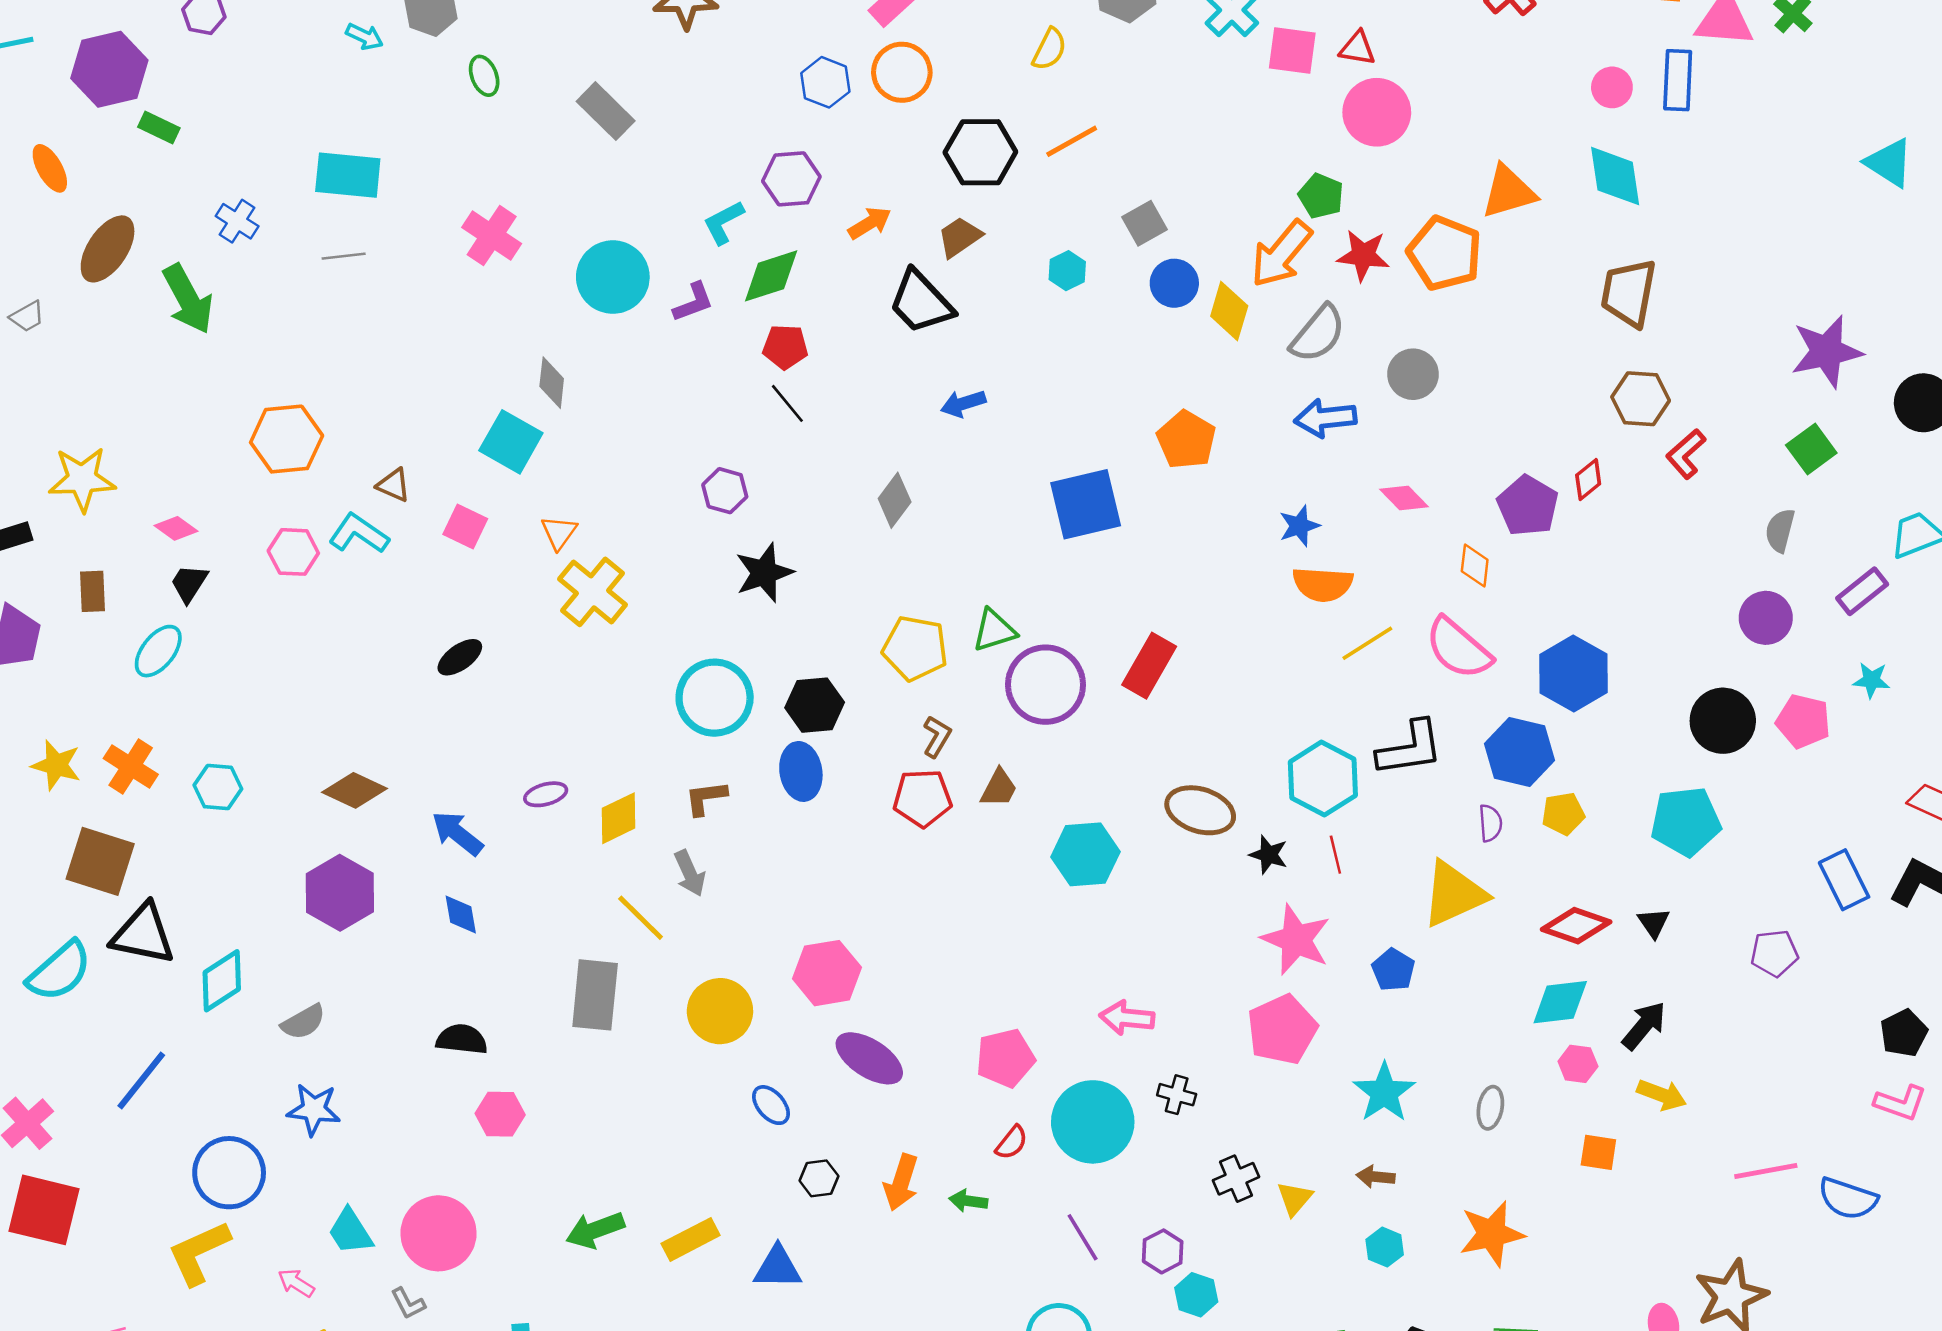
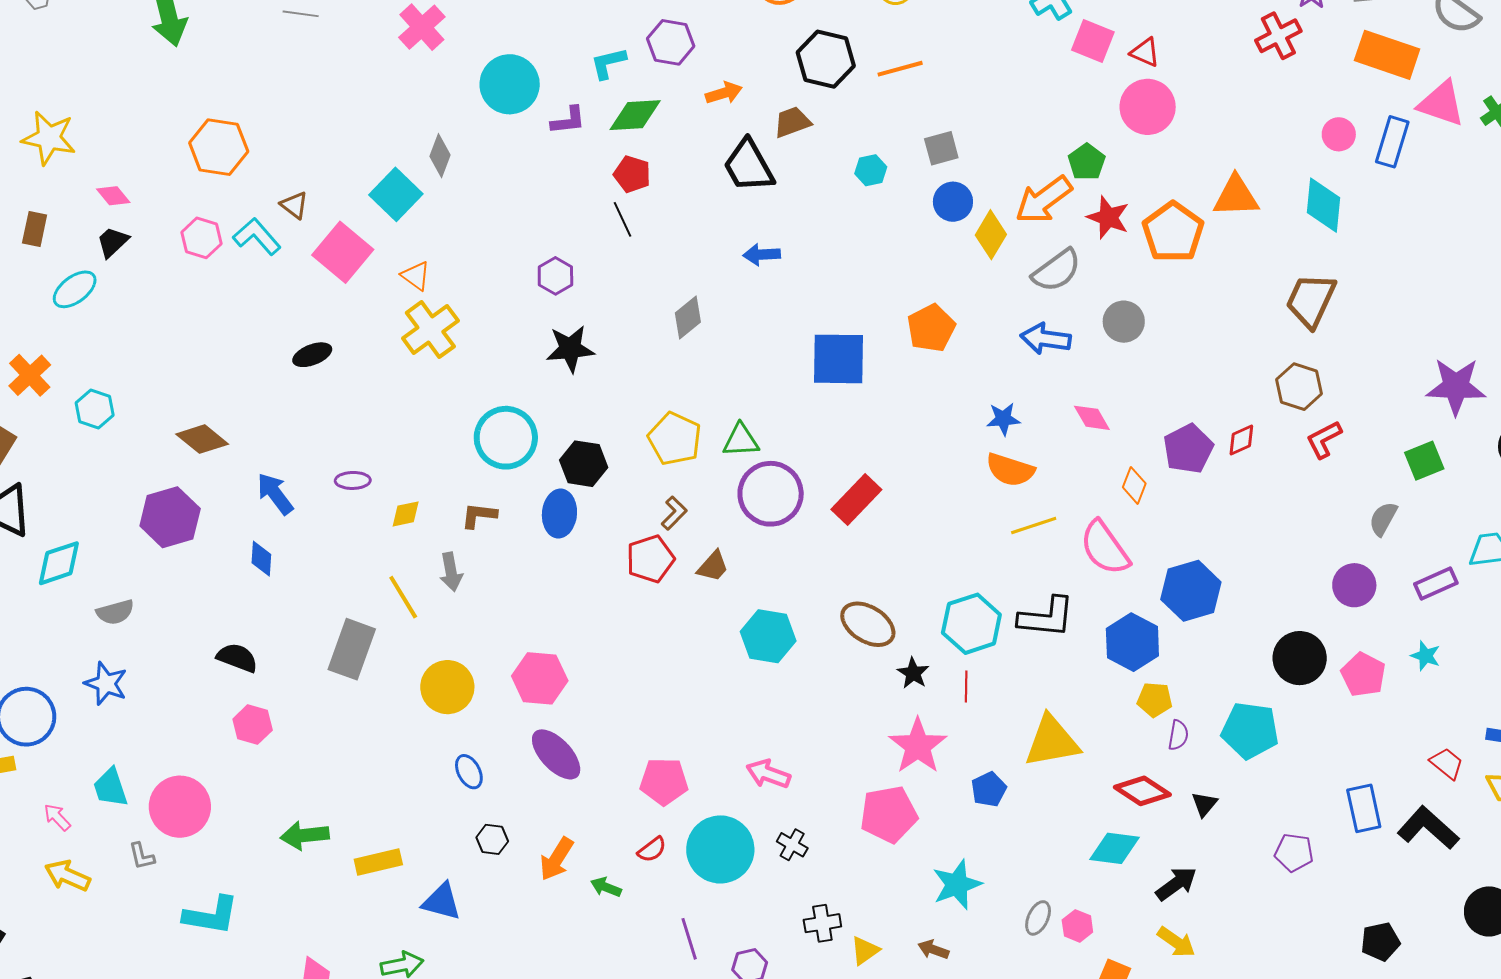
pink square: (465, 527) -> (343, 252), size x1.6
orange triangle: (559, 532) -> (416, 276), turned -44
red pentagon: (922, 798) -> (650, 559), turned -30
yellow diamond: (618, 818) -> (406, 514), size x0.7
purple semicircle: (1490, 823) -> (1178, 735), moved
pink hexagon: (1578, 1064) -> (1077, 926), moved

